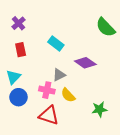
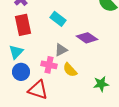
red rectangle: (21, 50) -> (23, 25), size x1.5
red triangle: (49, 115) -> (38, 90), moved

